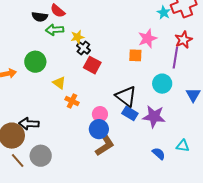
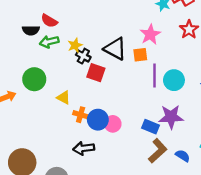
purple line: (175, 58) -> (155, 76), moved
black triangle: (126, 96) -> (115, 49), moved
blue rectangle: (130, 113) -> (151, 127), moved
black arrow: (29, 124) -> (84, 148), moved
blue circle: (99, 129) -> (98, 120), moved
brown L-shape: (105, 145) -> (158, 151), moved

